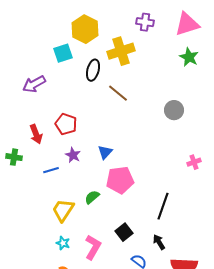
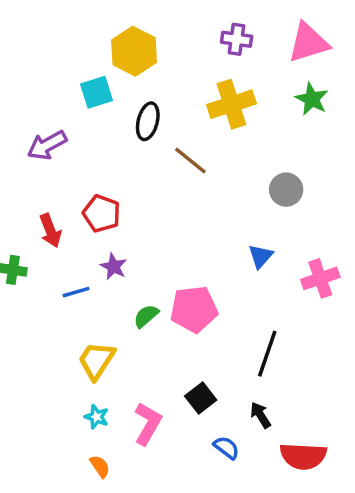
yellow cross: (121, 51) -> (231, 104), moved
blue triangle: (105, 152) -> (260, 256), moved
pink cross: (194, 162) -> (320, 278), size x1.5
green semicircle: (92, 197) -> (146, 316), moved

